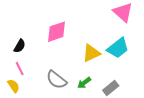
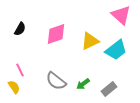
black semicircle: (20, 46) -> (20, 29), moved
yellow triangle: (91, 53) -> (90, 41), moved

